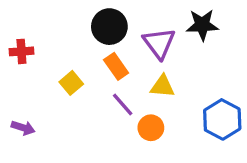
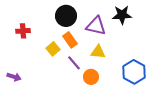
purple triangle: (159, 43) -> (96, 26), turned -40
red cross: (21, 51) -> (23, 31), moved
yellow square: (71, 83) -> (53, 49), moved

